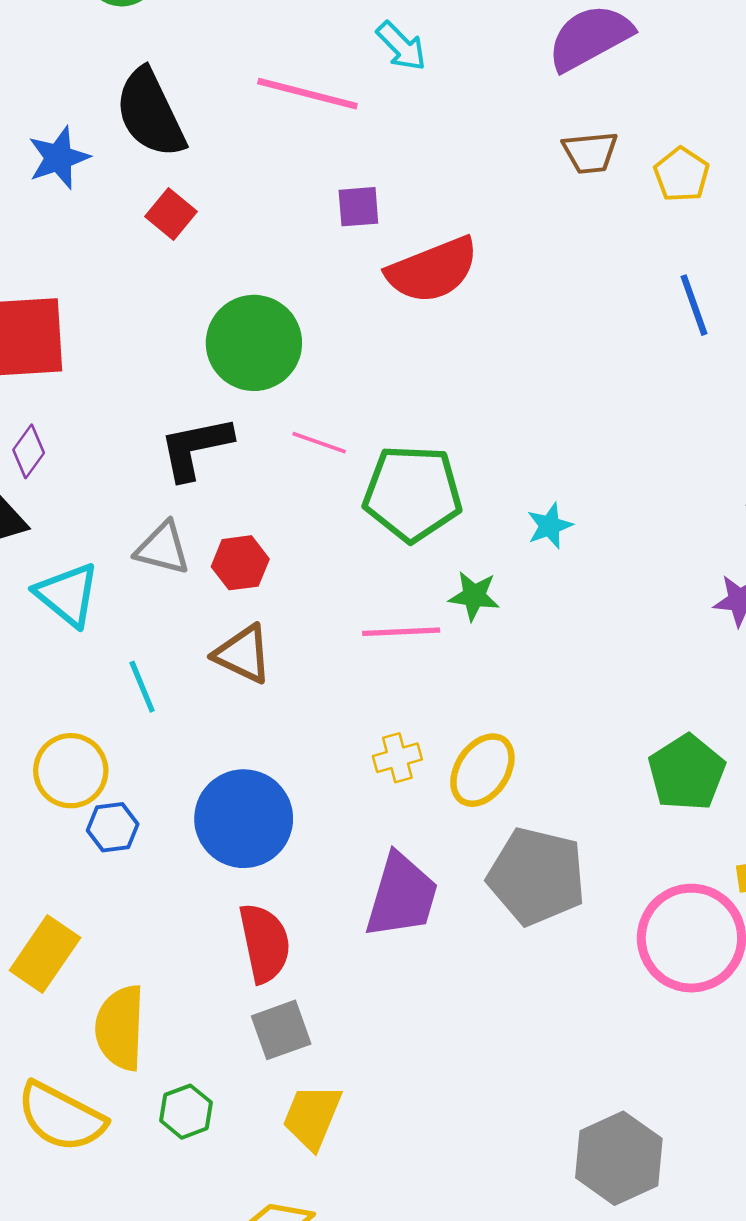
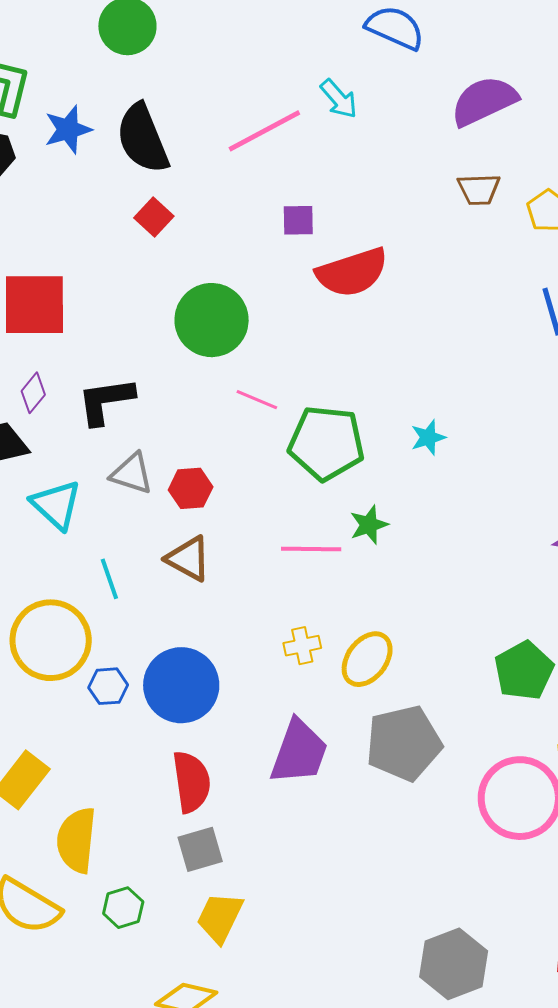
pink line: (307, 94) -> (264, 131), turned -46
blue star: (59, 158) -> (68, 130), moved
black L-shape: (195, 448) -> (106, 401), moved
cyan star: (550, 526) -> (428, 437), moved
green star: (474, 596) -> (369, 525), turned -30
yellow circle: (71, 771) -> (51, 640), size x1.4
blue hexagon: (113, 827) -> (108, 686), moved
gray pentagon: (537, 876) -> (404, 743), turned -30

